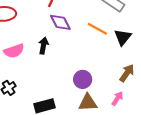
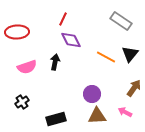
orange line: (97, 29) -> (106, 57), moved
pink arrow: (117, 98) -> (125, 112), turned -96

